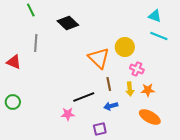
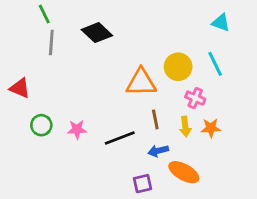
cyan line: (159, 36) -> (215, 64), moved, turned 42
gray line: (36, 43) -> (51, 43), moved
orange triangle: (99, 58) -> (141, 82), turned -45
green circle: (13, 102) -> (41, 125), moved
pink star: (68, 114) -> (77, 129), moved
orange ellipse: (150, 117) -> (184, 172), moved

